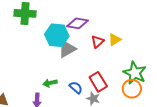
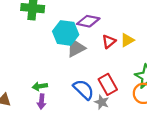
green arrow: (50, 83) -> (40, 86), moved
blue semicircle: (76, 87) -> (84, 90), size x1.5

